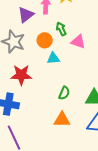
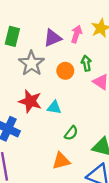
cyan triangle: (53, 58) -> (54, 108), moved
orange triangle: (62, 120) -> (61, 161), turned -30

